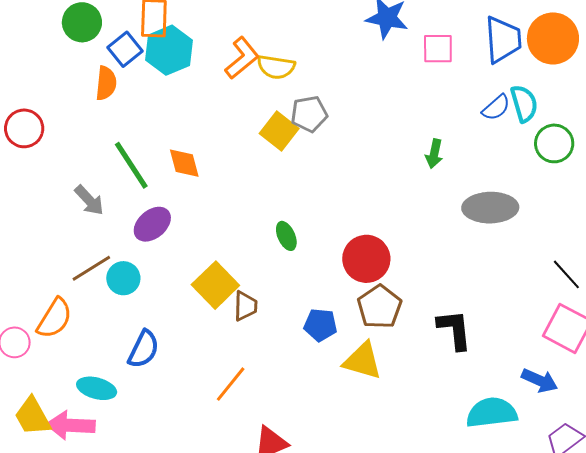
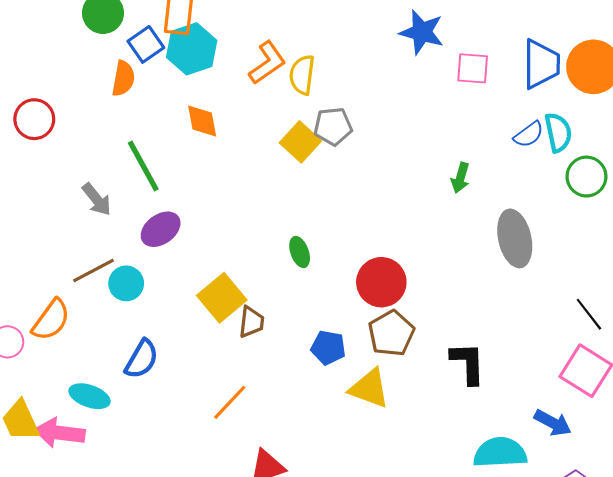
yellow semicircle: (276, 67) -> (302, 75), turned 84
orange diamond: (184, 163) -> (202, 121), moved
gray ellipse: (490, 208) -> (515, 238), turned 74

